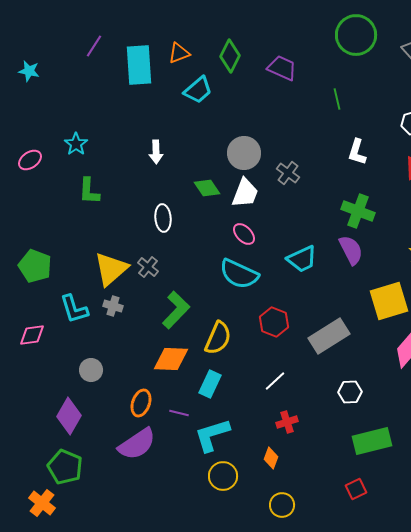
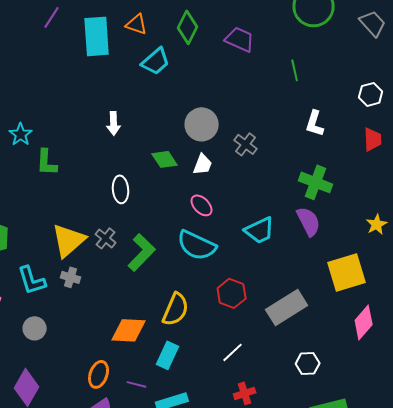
orange triangle: (179, 53) -> (137, 24), turned 40
cyan star: (76, 144) -> (21, 134), moved
white trapezoid: (245, 193) -> (203, 164), size x0.7
green L-shape: (176, 310) -> (142, 252), moved
gray circle: (91, 370) -> (35, 328), moved

